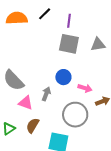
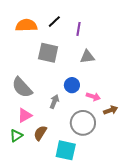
gray square: (69, 44) -> (48, 53), moved
gray triangle: (98, 44) -> (87, 57), moved
pink triangle: (26, 103) -> (25, 115), moved, turned -49

